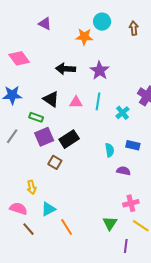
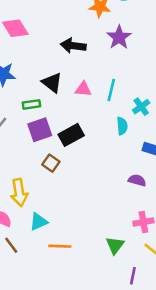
purple star: (100, 70) -> (119, 37), moved
green rectangle: (36, 117) -> (31, 104), turned -32
cyan semicircle: (110, 150) -> (122, 126), moved
yellow arrow: (32, 187) -> (19, 192), size x1.5
orange line: (67, 227) -> (60, 246), turned -60

